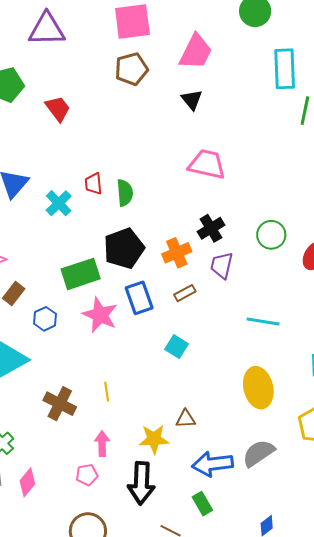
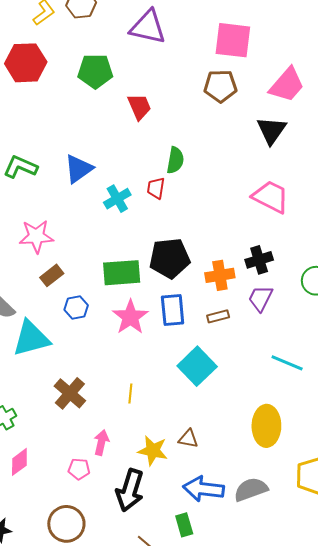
black triangle: (192, 100) -> (271, 130), size x1.4
green semicircle: (125, 193) -> (175, 160), moved
cyan square: (177, 347) -> (197, 366), size x1.6
yellow line: (107, 392) -> (130, 394), moved

